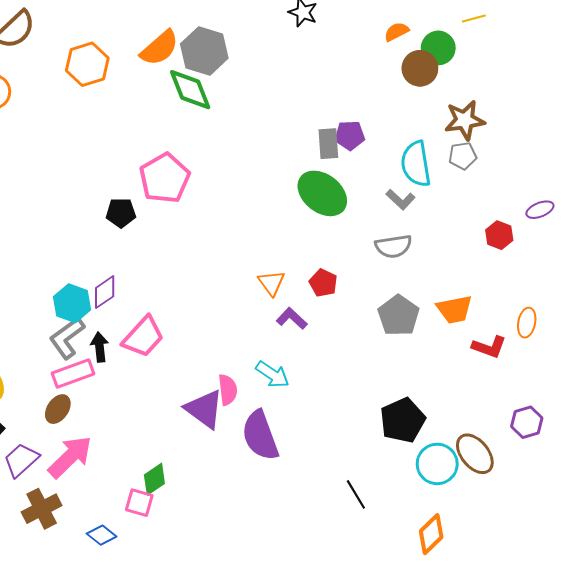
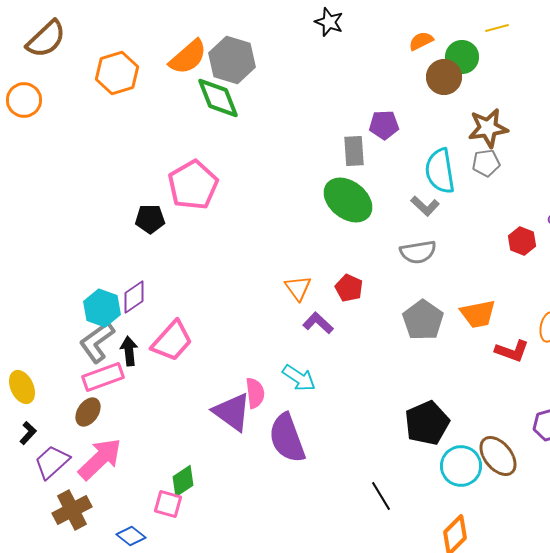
purple pentagon: (350, 135) -> (384, 125), moved

